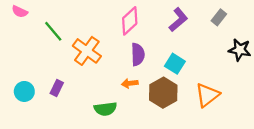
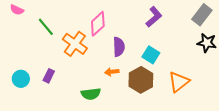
gray rectangle: (219, 17) -> (202, 15), moved, size x1.5
pink diamond: (130, 21) -> (98, 24), moved

